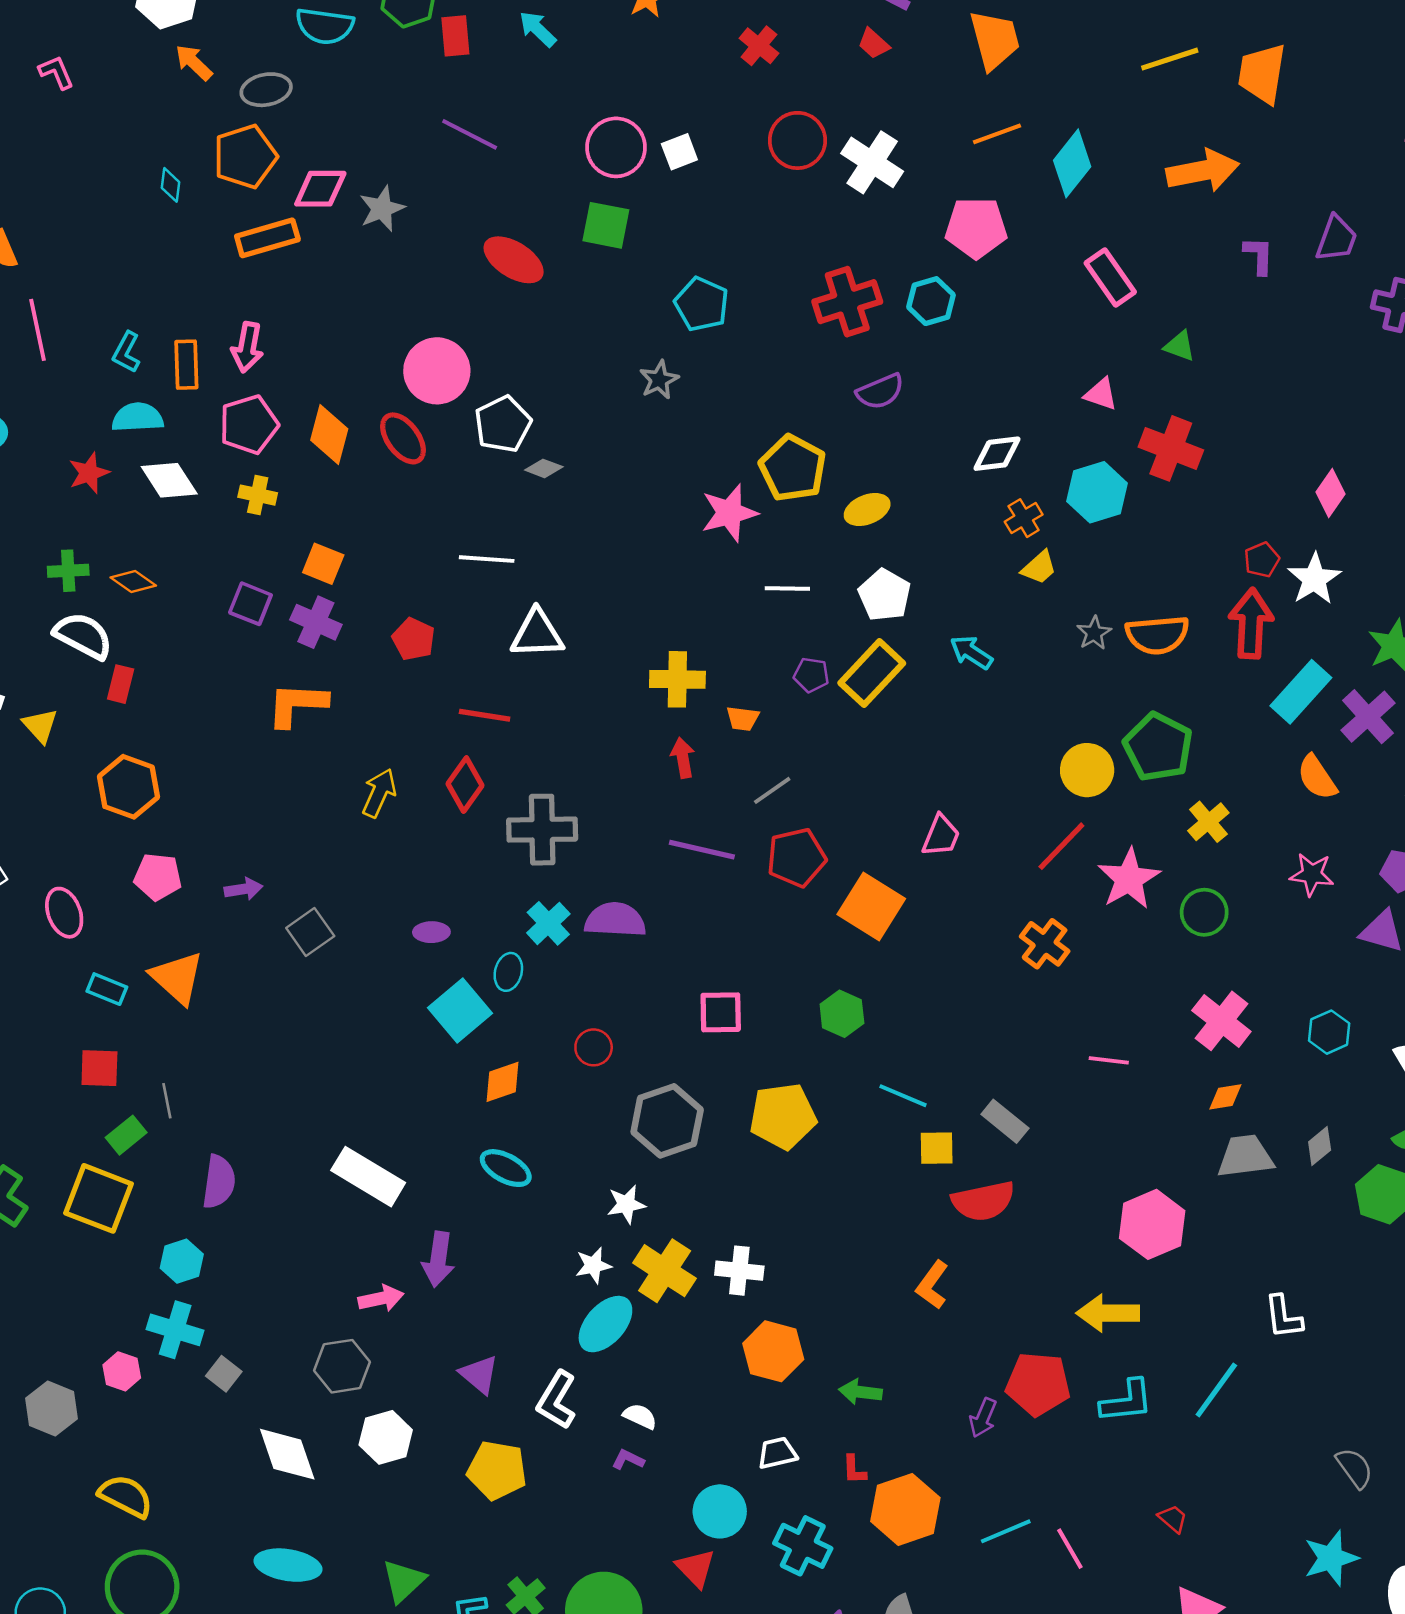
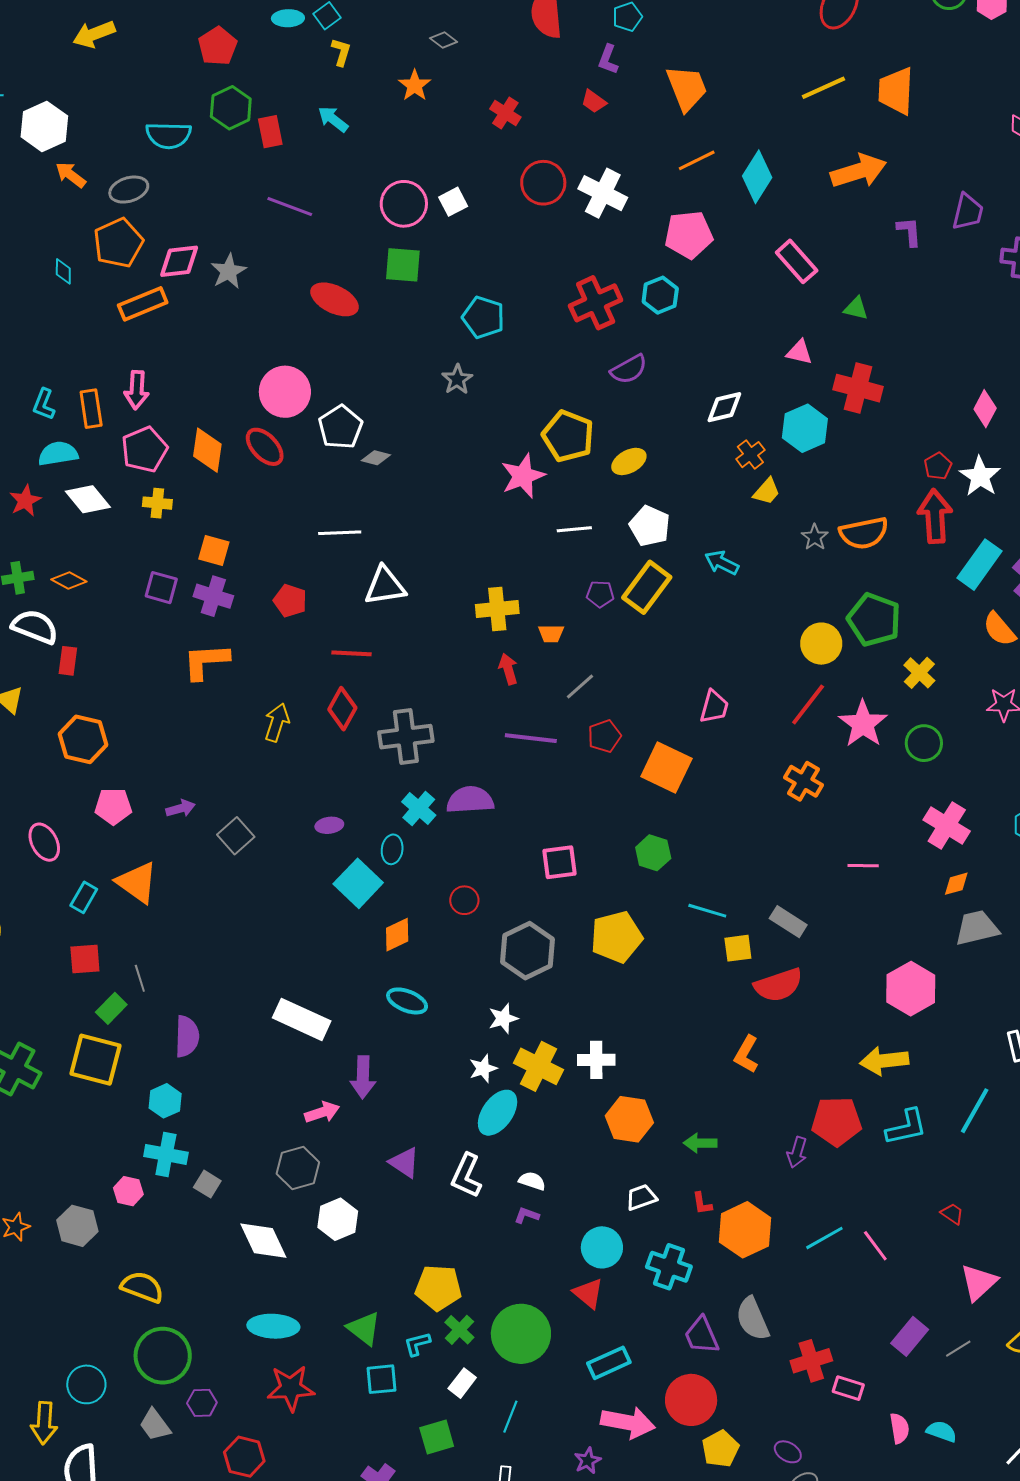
red pentagon: (796, 858) -> (604, 736), size x0.7
cyan rectangle: (107, 989) -> (84, 897), turned -76
yellow pentagon: (497, 1470) -> (438, 1288), moved
green triangle: (404, 1581) -> (364, 1328), turned -33

